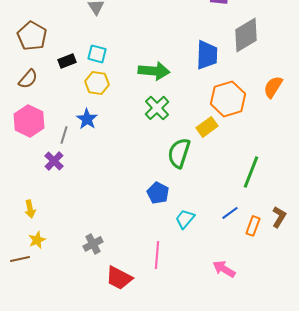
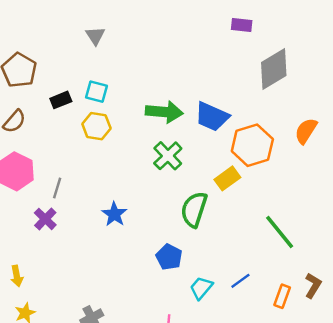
blue trapezoid: (207, 55) -> (212, 117), moved, turned 112
blue star: (87, 119) -> (114, 214), moved
green line: (251, 172) -> (280, 232), turned -60
blue line: (230, 213) -> (240, 281), moved

